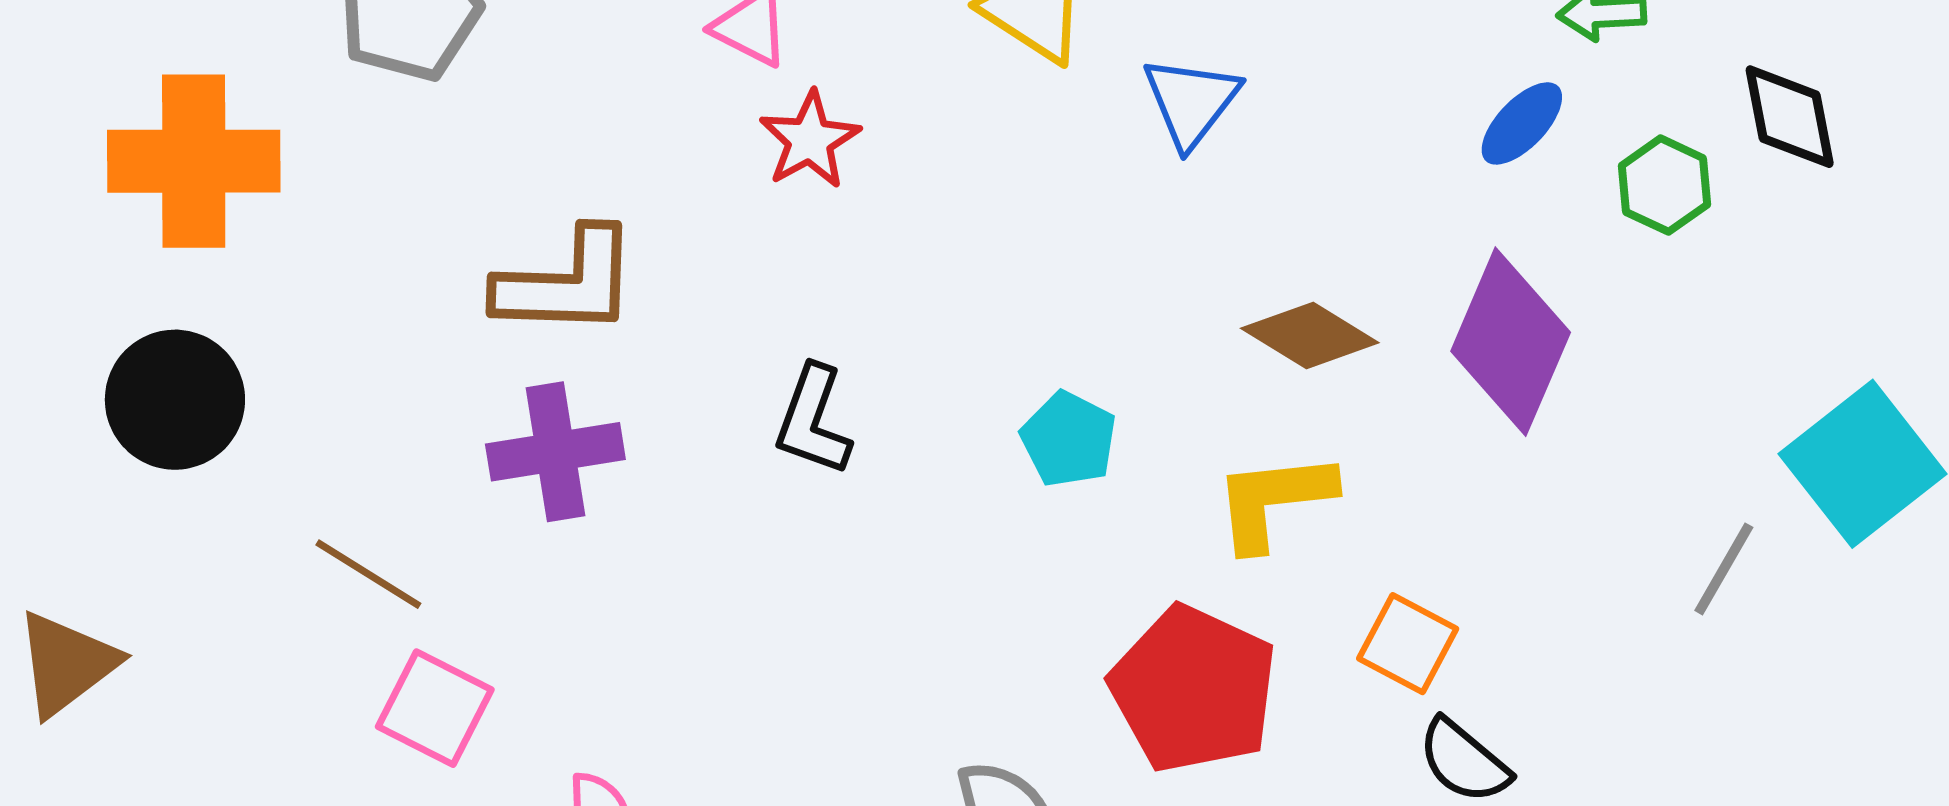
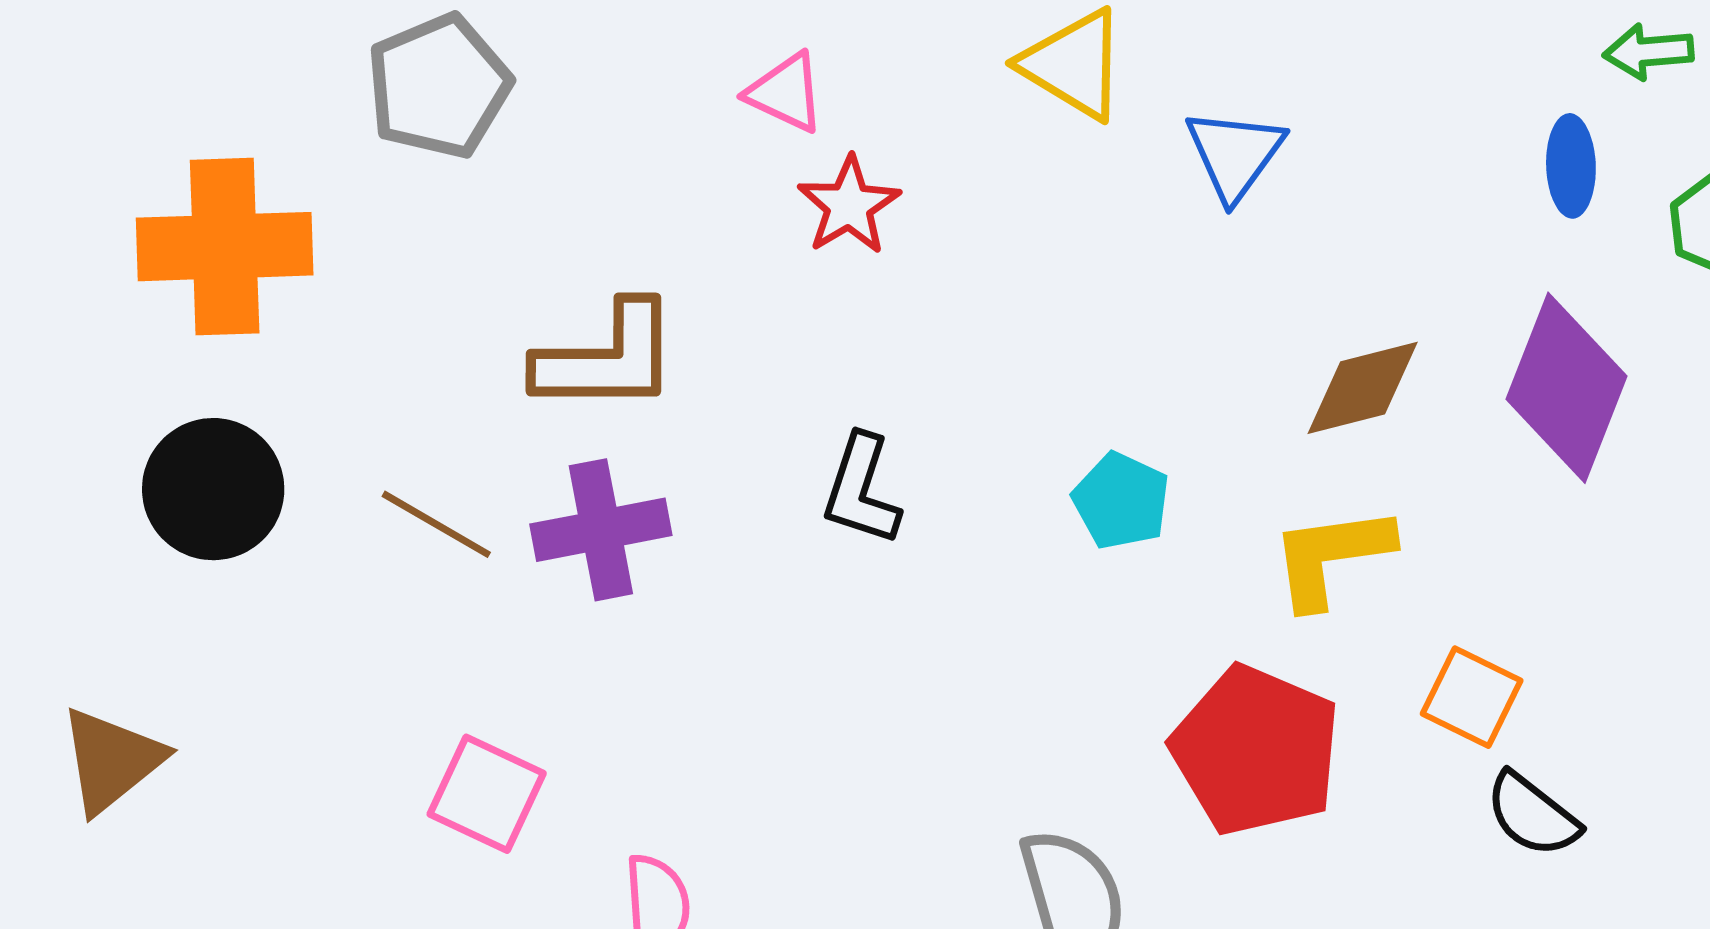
blue ellipse: (1522, 123) -> (1571, 166), turned -44
brown diamond: (1310, 336) -> (1363, 388), turned -44
brown line: (368, 574) -> (436, 524), moved

